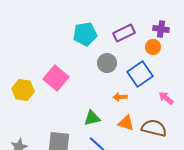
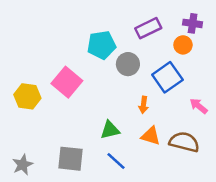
cyan pentagon: (85, 34) -> (102, 45), moved
orange arrow: (120, 97) -> (143, 105), turned -80

